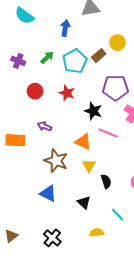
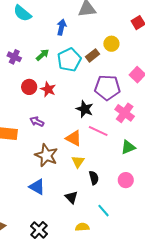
red star: (67, 93) -> (48, 89), moved

